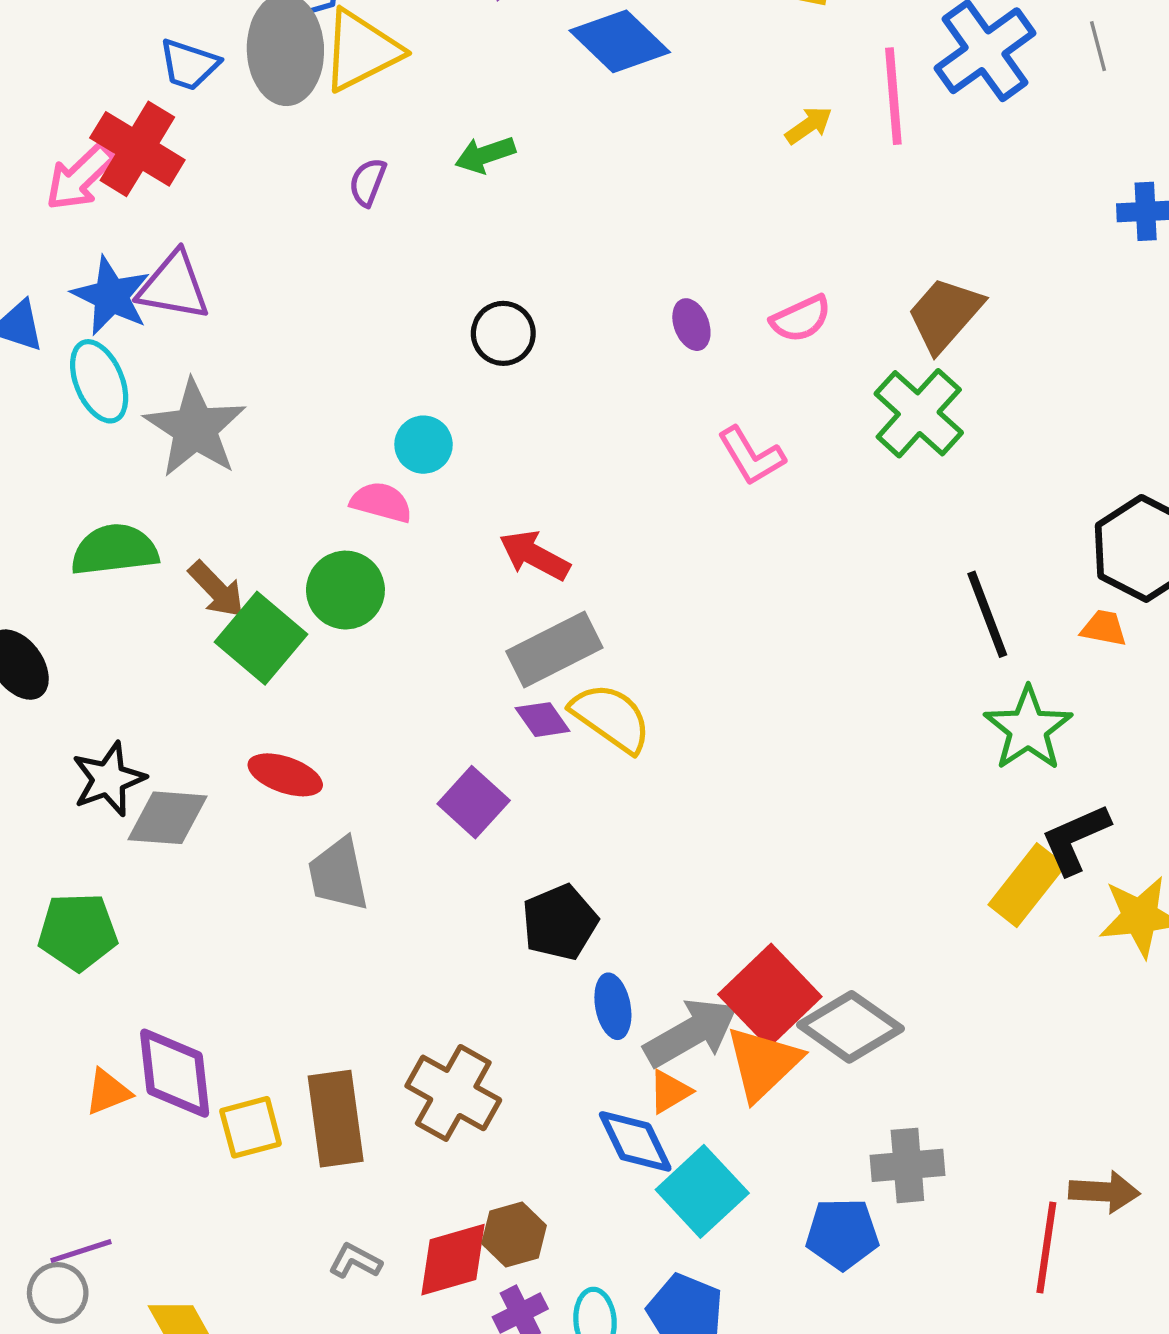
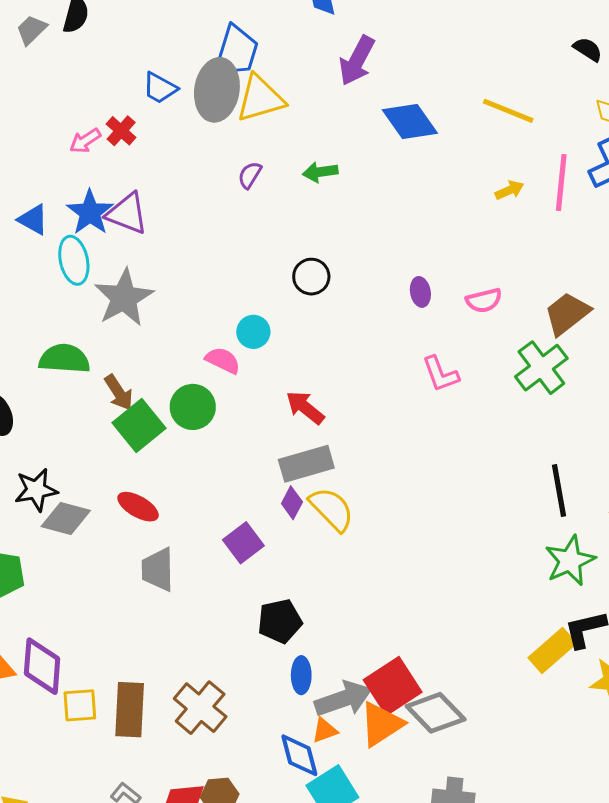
red cross: (137, 149) -> (121, 131), size x0.6
pink arrow: (80, 177) -> (85, 141), size x0.7
purple diamond: (543, 720) -> (292, 503), turned 52

